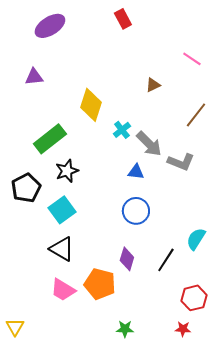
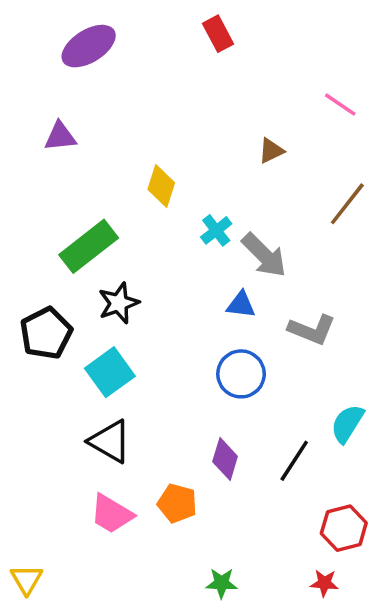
yellow diamond: (91, 105) -> (161, 186), size x0.7
gray L-shape: (181, 162) -> (312, 330), moved
orange pentagon: (100, 284) -> (177, 503), size x0.7

